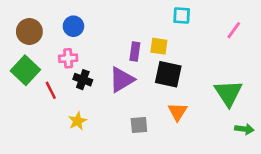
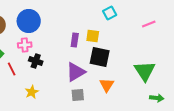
cyan square: (182, 16) -> (110, 13), turned -32
blue circle: (73, 26) -> (29, 21), size x1.5
pink line: (234, 30) -> (149, 24), turned 32
purple triangle: (122, 80) -> (76, 72), moved

